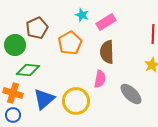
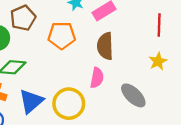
orange pentagon: (70, 43) -> (62, 36), turned 30

